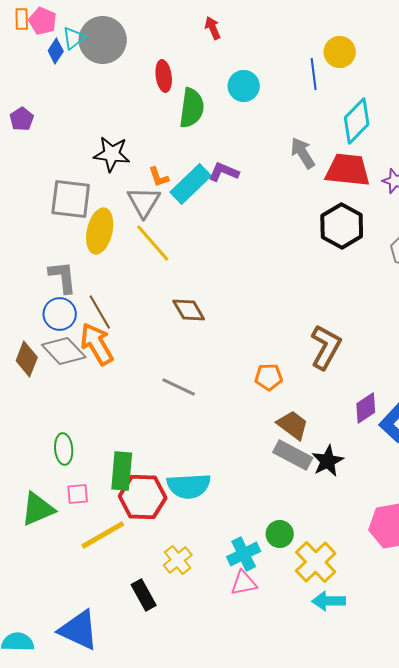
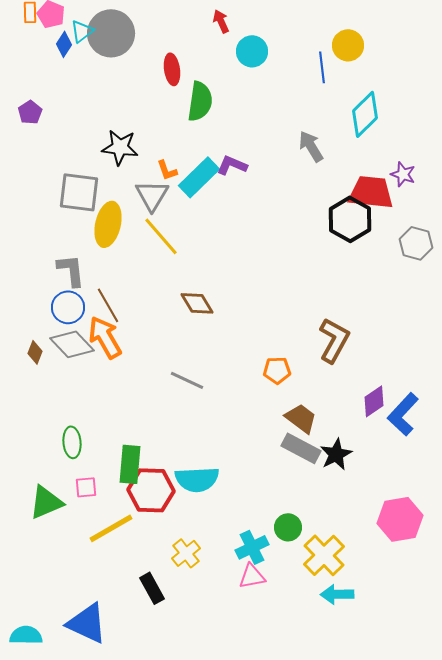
cyan circle: (244, 86) -> (252, 51), moved
red trapezoid: (348, 170) -> (371, 192), moved
brown diamond: (27, 359) -> (35, 352), size x0.7

